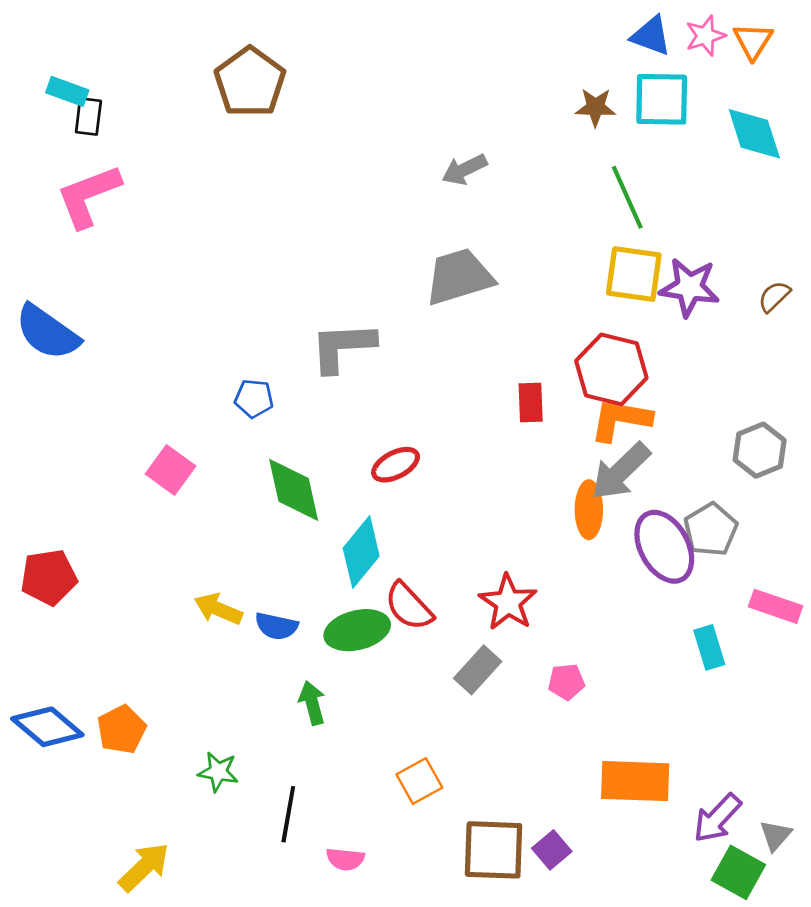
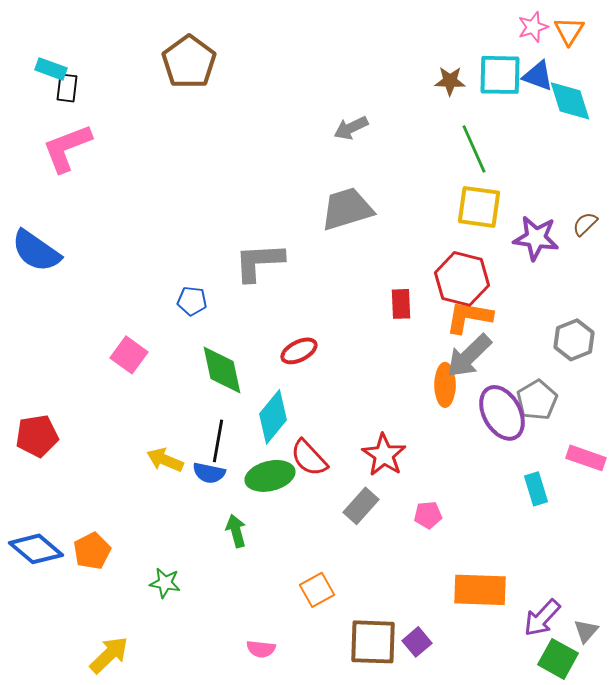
blue triangle: (651, 36) -> (538, 76), moved
purple star: (689, 287) -> (536, 238), moved
black line: (288, 814) -> (218, 441), moved

